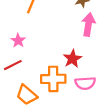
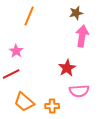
orange cross: (53, 79) -> (52, 106), moved, size x0.6

